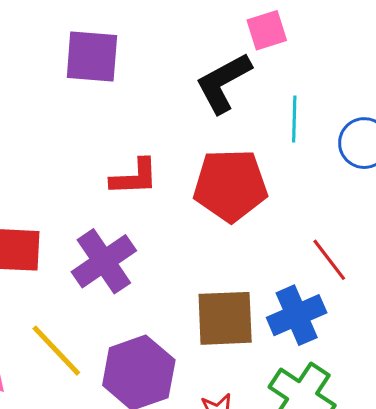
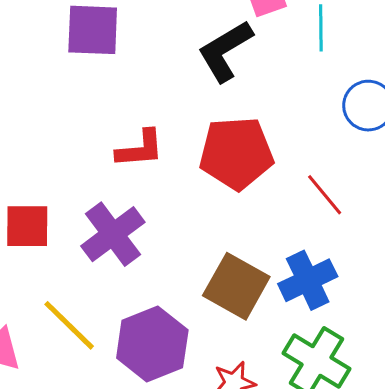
cyan line: (294, 119) -> (321, 28), moved
red line: (329, 260) -> (325, 195), moved
brown square: (225, 318) -> (236, 286), turned 34

